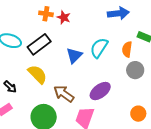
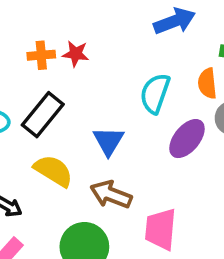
blue triangle: (74, 56) -> (108, 141), moved
purple ellipse: (100, 91) -> (187, 139), moved

